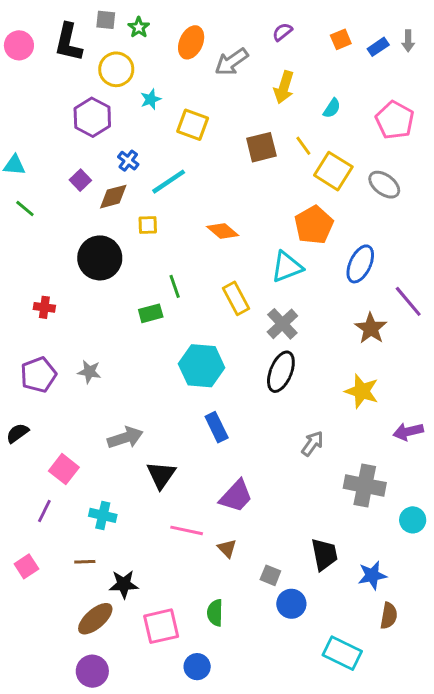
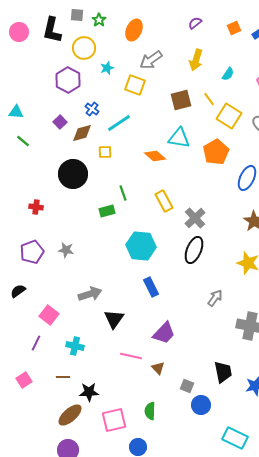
gray arrow: (232, 62) -> (151, 60), moved
cyan triangle: (287, 267) -> (179, 138), moved, turned 30

